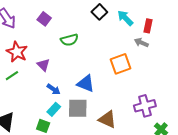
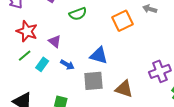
orange square: (121, 64) -> (122, 21), moved
cyan rectangle: (54, 109) -> (42, 64), moved

